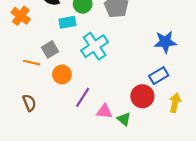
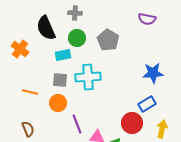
cyan cross: (95, 46) -> (88, 77), turned 30
gray square: (50, 49) -> (60, 80), moved, turned 35
purple line: (83, 97) -> (77, 124), turned -54

